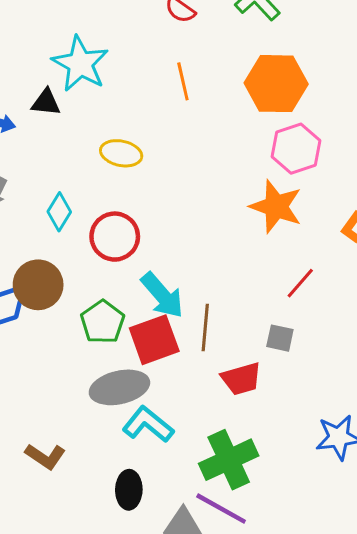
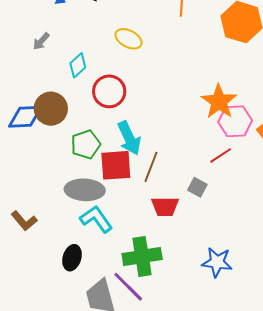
pink hexagon: (296, 149) -> (235, 121), moved

